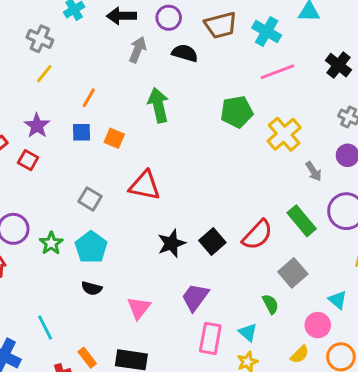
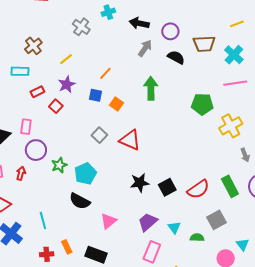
yellow line: (44, 74) -> (66, 59), moved
gray square: (90, 199) -> (99, 135), moved
black semicircle: (92, 288) -> (80, 201), size x1.5
green semicircle: (270, 304) -> (197, 238), turned -72
cyan triangle: (248, 332) -> (174, 227), moved

